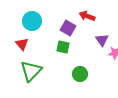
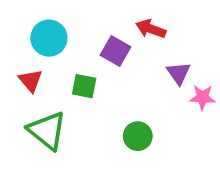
green square: (63, 47) -> (84, 86), moved
green triangle: (31, 71) -> (47, 131), turned -35

